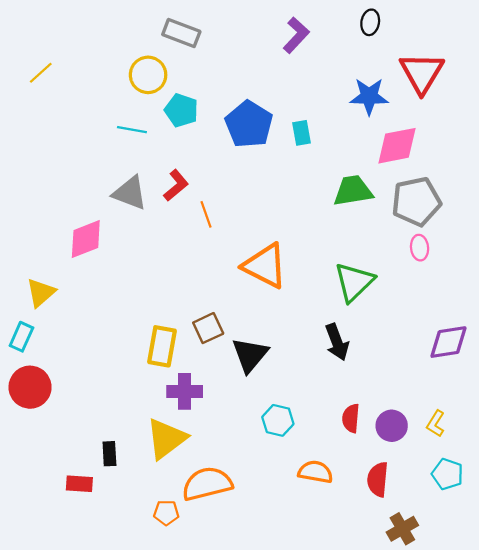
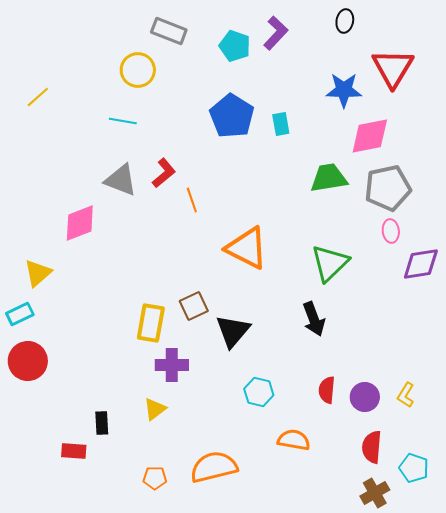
yellow line: (41, 73) -> (38, 97), moved
cyan pentagon: (181, 110) -> (235, 46), moved
cyan rectangle: (21, 337) -> (20, 314), turned 40
purple diamond: (449, 342) -> (421, 264), moved
yellow triangle: (166, 439) -> (155, 409), size x0.6
cyan pentagon: (447, 474) -> (414, 468), moved
red semicircle: (378, 479) -> (372, 447), moved
orange semicircle: (207, 484) -> (214, 467), moved

